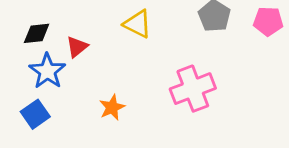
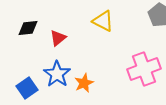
blue star: (47, 71) -> (57, 74), moved

